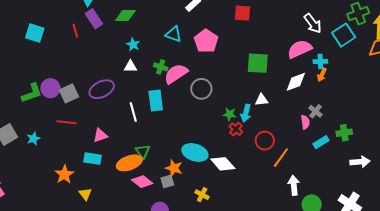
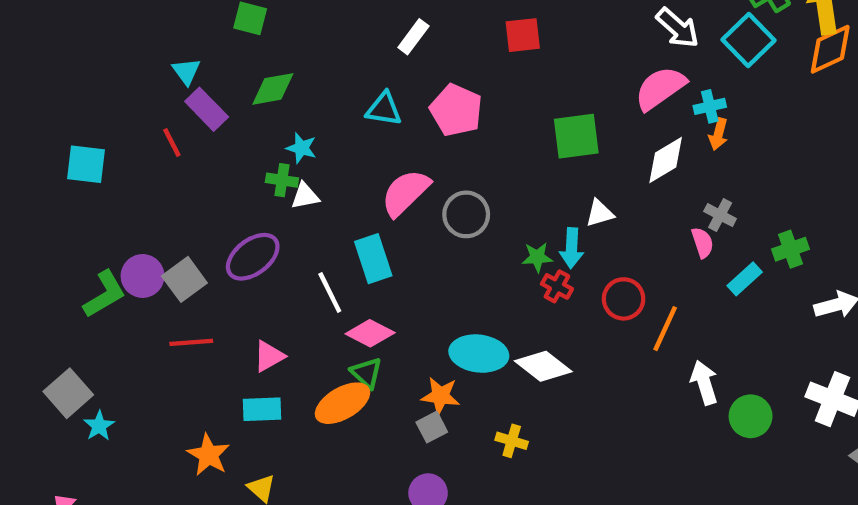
green cross: (161, 67) -> (282, 180), moved
cyan star: (33, 139) -> (99, 426), moved
pink diamond: (142, 182) -> (370, 333), moved

